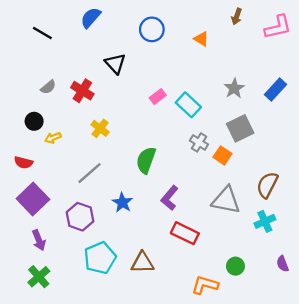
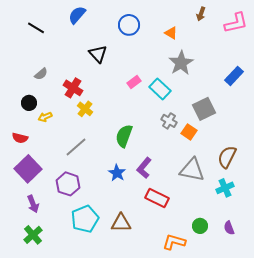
gray star: (234, 88) -> (181, 63), moved, size x1.4
red cross: (82, 91) -> (73, 88), moved
blue star: (122, 203) -> (117, 173), moved
purple semicircle: (283, 264) -> (229, 228), moved

